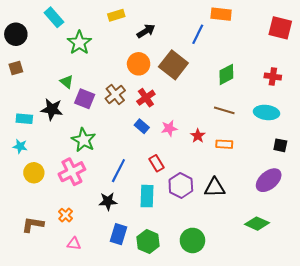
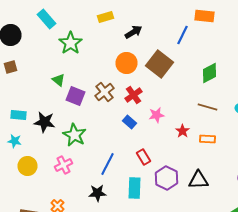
black star: (52, 109) -> (44, 122), moved
pink star: (169, 128) -> (156, 115), moved
pink cross: (72, 172) -> (64, 165), size x0.7

